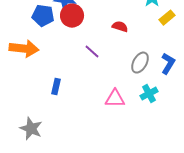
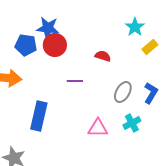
purple line: (92, 52) -> (75, 81), turned -42
blue rectangle: (56, 87) -> (39, 116), size x1.8

